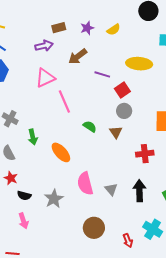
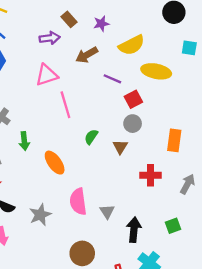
brown rectangle: (59, 28) -> (69, 19), turned 56
yellow semicircle: (114, 30) -> (132, 45), moved, size x1.6
green semicircle: (90, 126) -> (91, 137), turned -96
black arrow: (139, 191) -> (134, 230), moved

